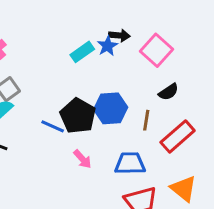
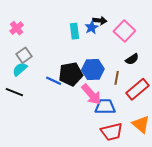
cyan rectangle: (82, 52) -> (74, 31), turned -63
black pentagon: (78, 116) -> (71, 74), turned 30
pink arrow: (82, 159) -> (91, 94), moved, size x1.6

